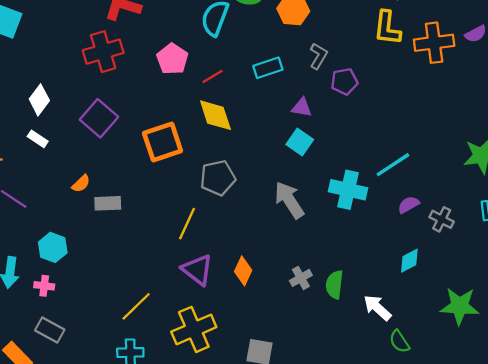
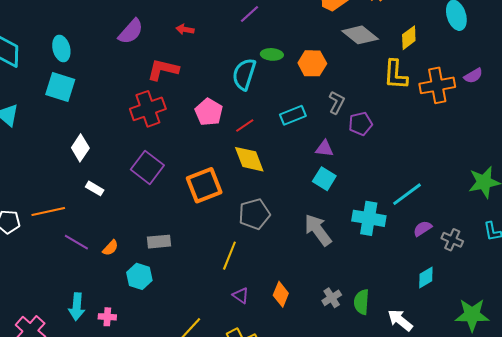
white diamond: (39, 100) -> (80, 148), moved
orange semicircle: (81, 184) -> (110, 248), moved
cyan hexagon: (53, 247) -> (139, 276), moved
purple triangle: (197, 270) -> (241, 295), size x0.6

